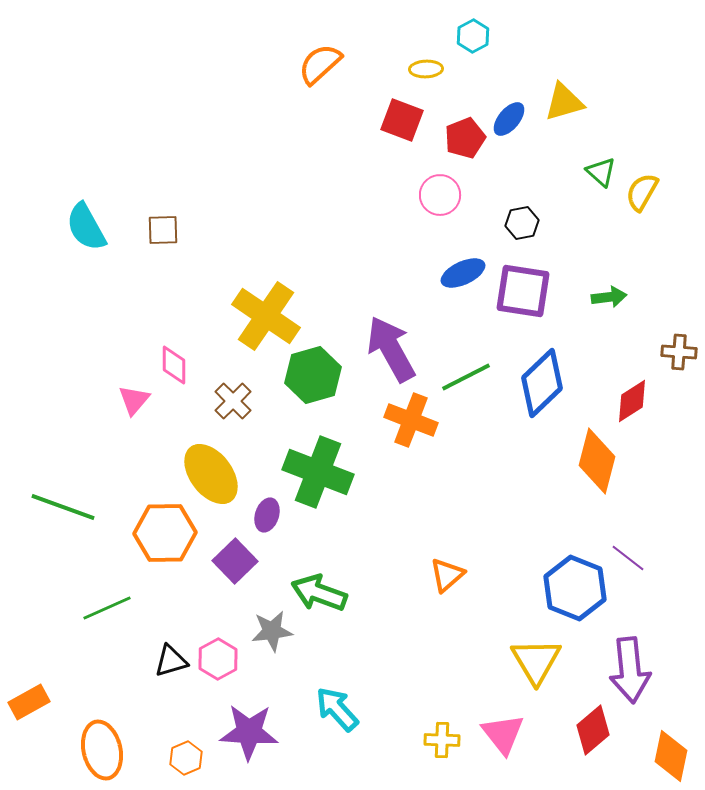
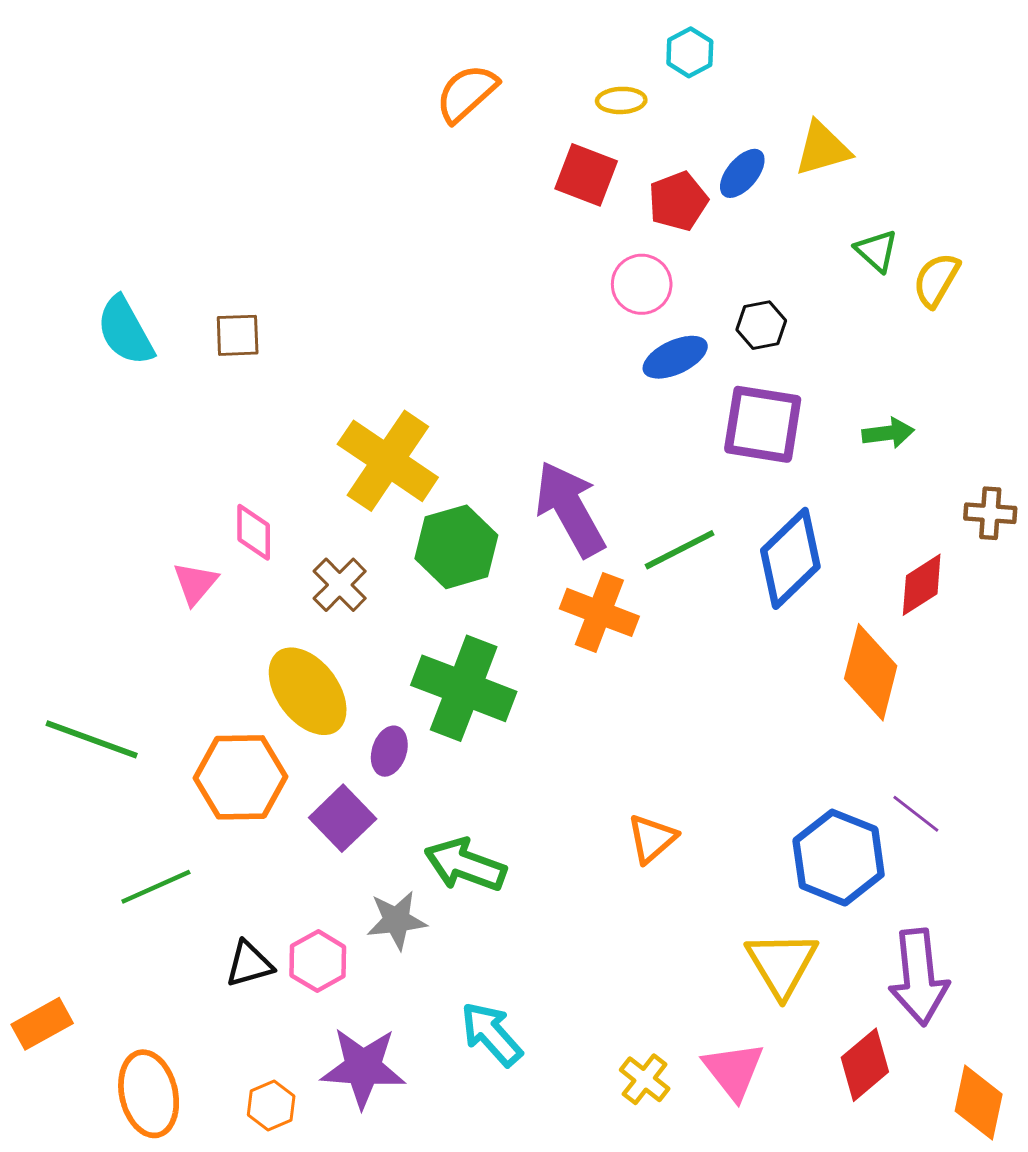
blue ellipse: (463, 273) -> (675, 357), moved
yellow cross: (442, 740) -> (645, 1079), turned 36

